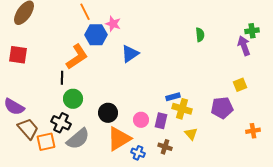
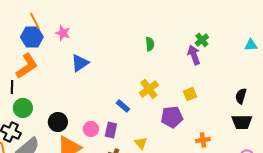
green cross: (252, 31) -> (202, 40), turned -32
blue hexagon: (96, 35) -> (32, 37), moved
blue rectangle: (173, 97) -> (123, 106), turned 56
yellow cross: (182, 109) -> (149, 89), moved, turned 36

